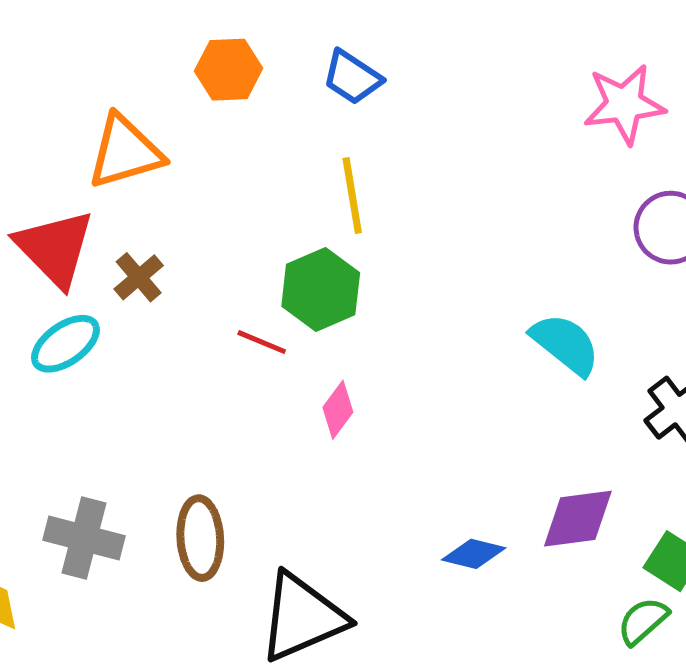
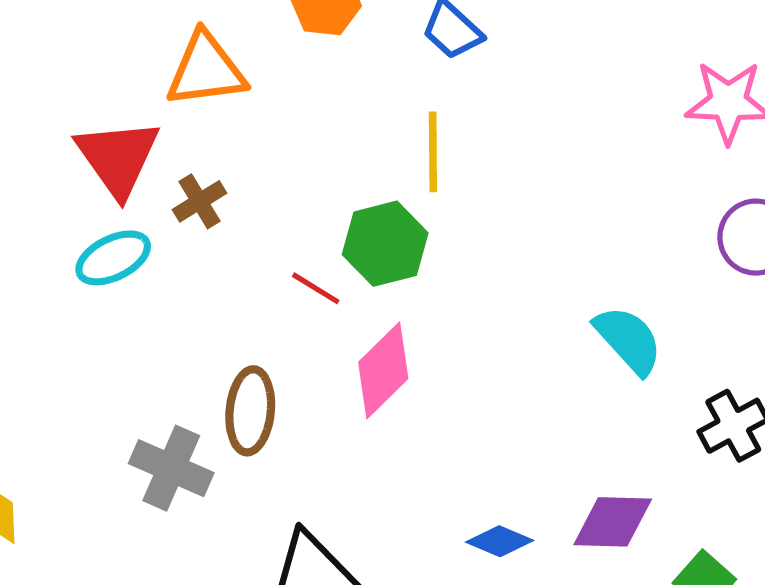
pink diamond: (338, 410) -> (383, 370), size x1.6
gray cross: (84, 538) -> (171, 468), moved
brown ellipse: (200, 538) -> (250, 411), moved

